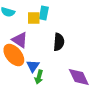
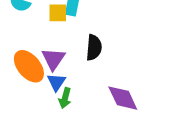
purple triangle: (20, 40) -> (53, 59), moved, turned 30

